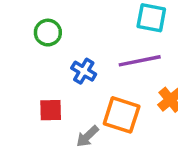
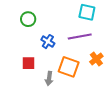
gray arrow: (87, 136) -> (49, 79), turned -40

